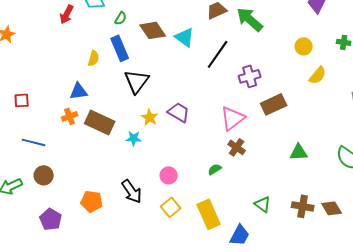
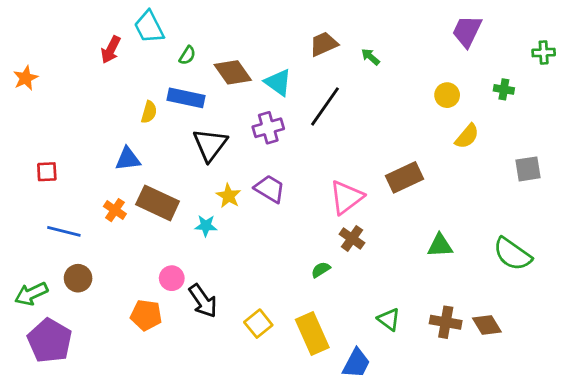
green arrow: (250, 19) -> (370, 57), size x0.5
blue rectangle: (120, 48) -> (186, 98), turned -55
purple cross: (250, 76) -> (268, 128), moved
orange cross: (70, 116) -> (115, 210), moved, turned -35
pink circle: (169, 175) -> (172, 278), moved
purple pentagon: (51, 219) -> (50, 341), moved, size x1.4

